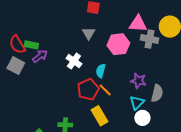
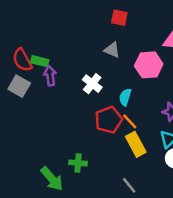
gray triangle: (89, 33) -> (112, 50), turned -40
purple arrow: (40, 56) -> (50, 76), turned -63
yellow rectangle: (99, 116) -> (136, 144), moved

